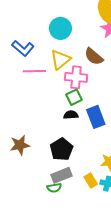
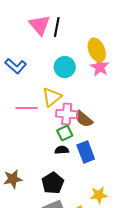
cyan circle: (60, 28) -> (65, 67), moved
blue L-shape: (23, 48) -> (16, 66), moved
brown semicircle: (94, 57) -> (84, 119), moved

